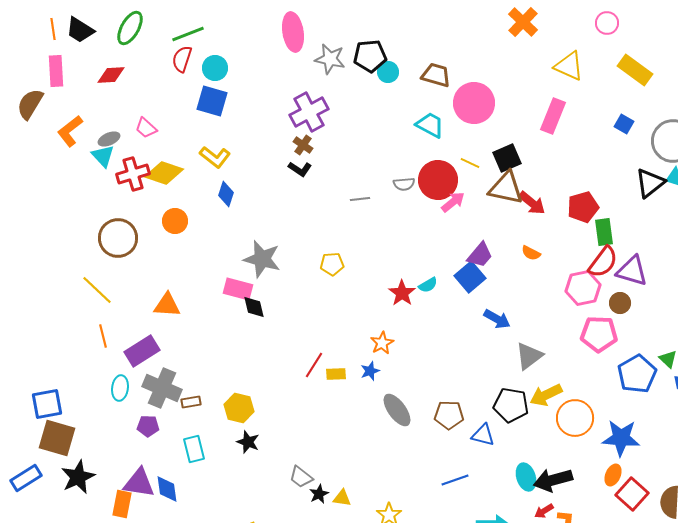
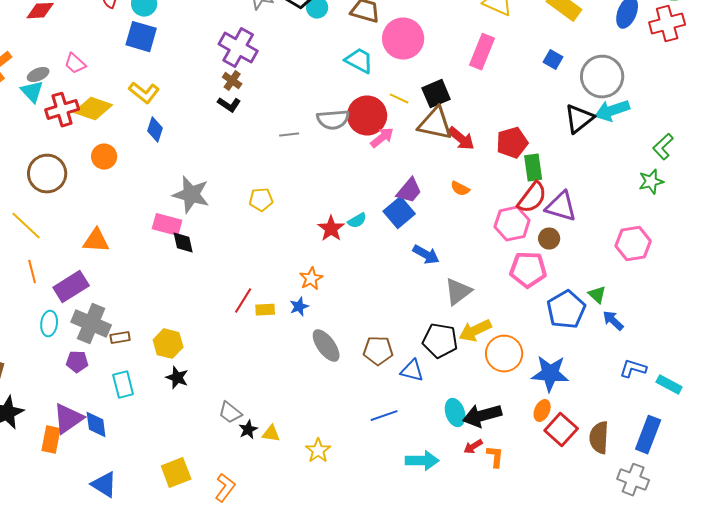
purple cross: (309, 112) -> (238, 48), turned -33
gray semicircle: (404, 184) -> (333, 120), size x1.5
purple triangle: (139, 483) -> (68, 419), turned -44

